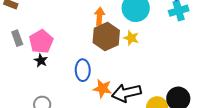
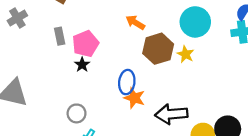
orange arrow: (100, 16) -> (135, 22), moved, turned -72
orange star: (102, 88) -> (134, 98), moved

